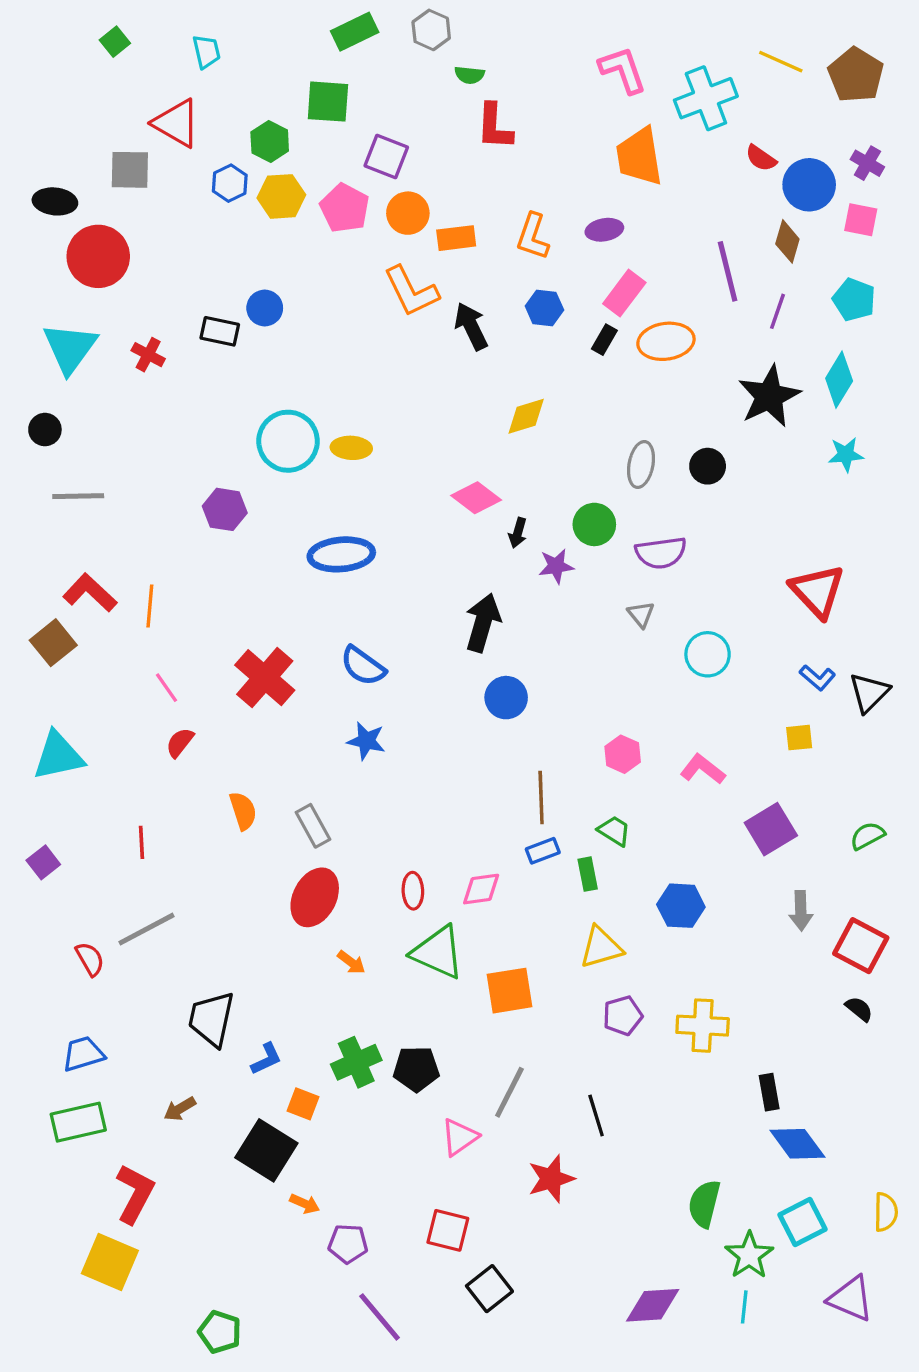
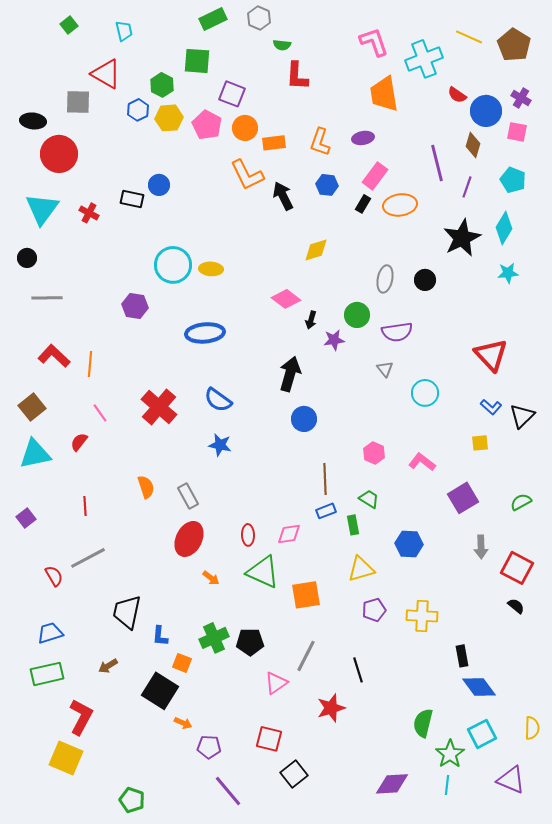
brown square: (53, 643) -> (32, 407), moved
red semicircle: (180, 743) -> (79, 442), moved
blue L-shape: (266, 1059) -> (160, 636), turned 120

